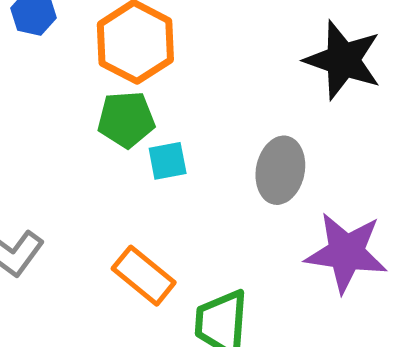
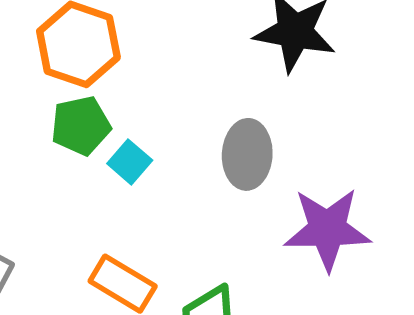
cyan square: (168, 161) -> (130, 162), turned -30

